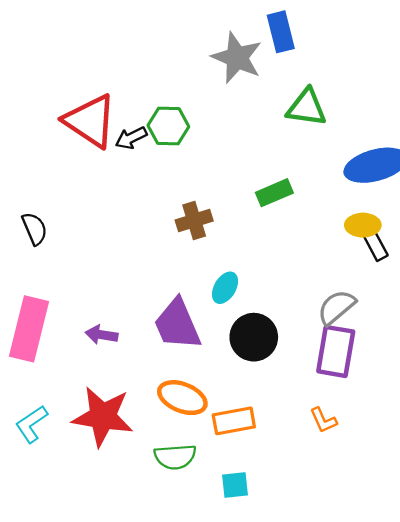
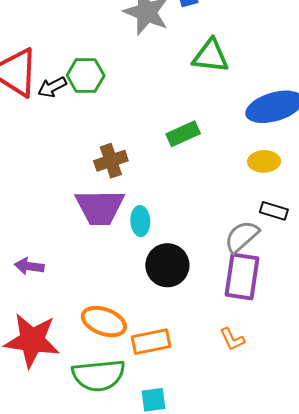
black rectangle: (376, 246) -> (274, 211), moved, turned -44
cyan ellipse: (225, 288) -> (140, 221), turned -32
purple trapezoid: (177, 324) -> (100, 207), moved, turned -66
green semicircle: (175, 457) -> (99, 375), size x1.4

